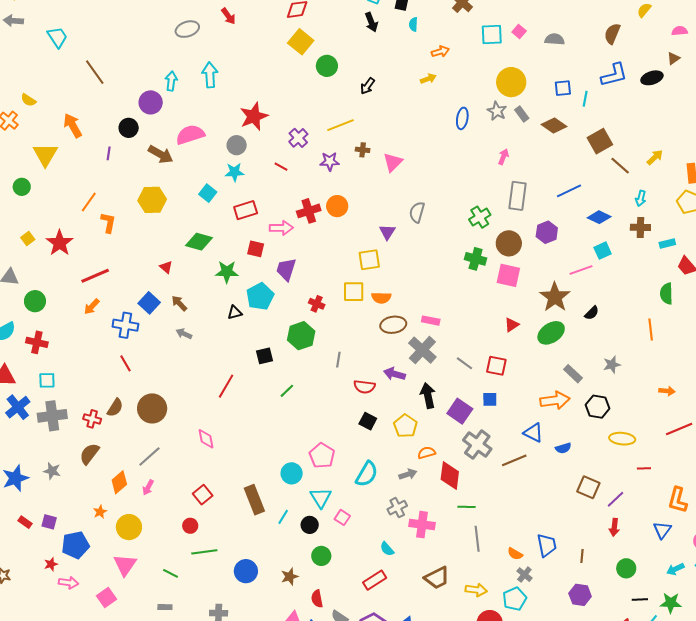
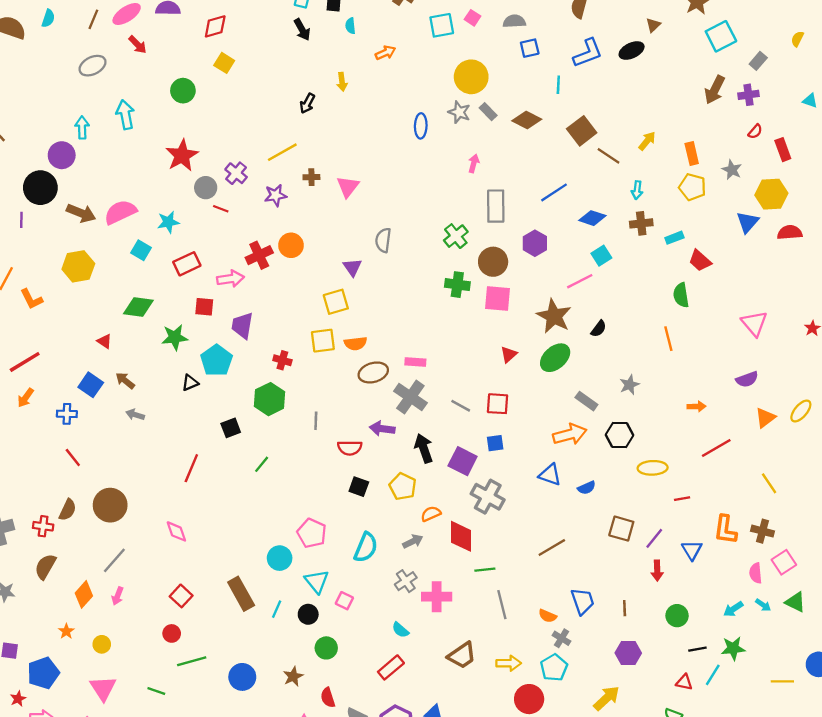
yellow square: (301, 42) -> (224, 63), size x0.7
green circle: (327, 66) -> (183, 91), moved
yellow arrow: (428, 79) -> (342, 82), moved, turned 112
blue square: (563, 88) -> (530, 48), moved
black circle: (129, 128) -> (40, 188), size x1.5
pink semicircle: (190, 135) -> (120, 212), moved
gray circle: (237, 145) -> (206, 188), moved
orange L-shape: (108, 223) -> (32, 299), turned 150
blue cross: (125, 325) -> (67, 414), size x0.7
brown line: (514, 460) -> (552, 547), moved
yellow circle: (129, 527) -> (102, 644), size x0.6
blue triangle: (662, 530) -> (692, 550), moved

